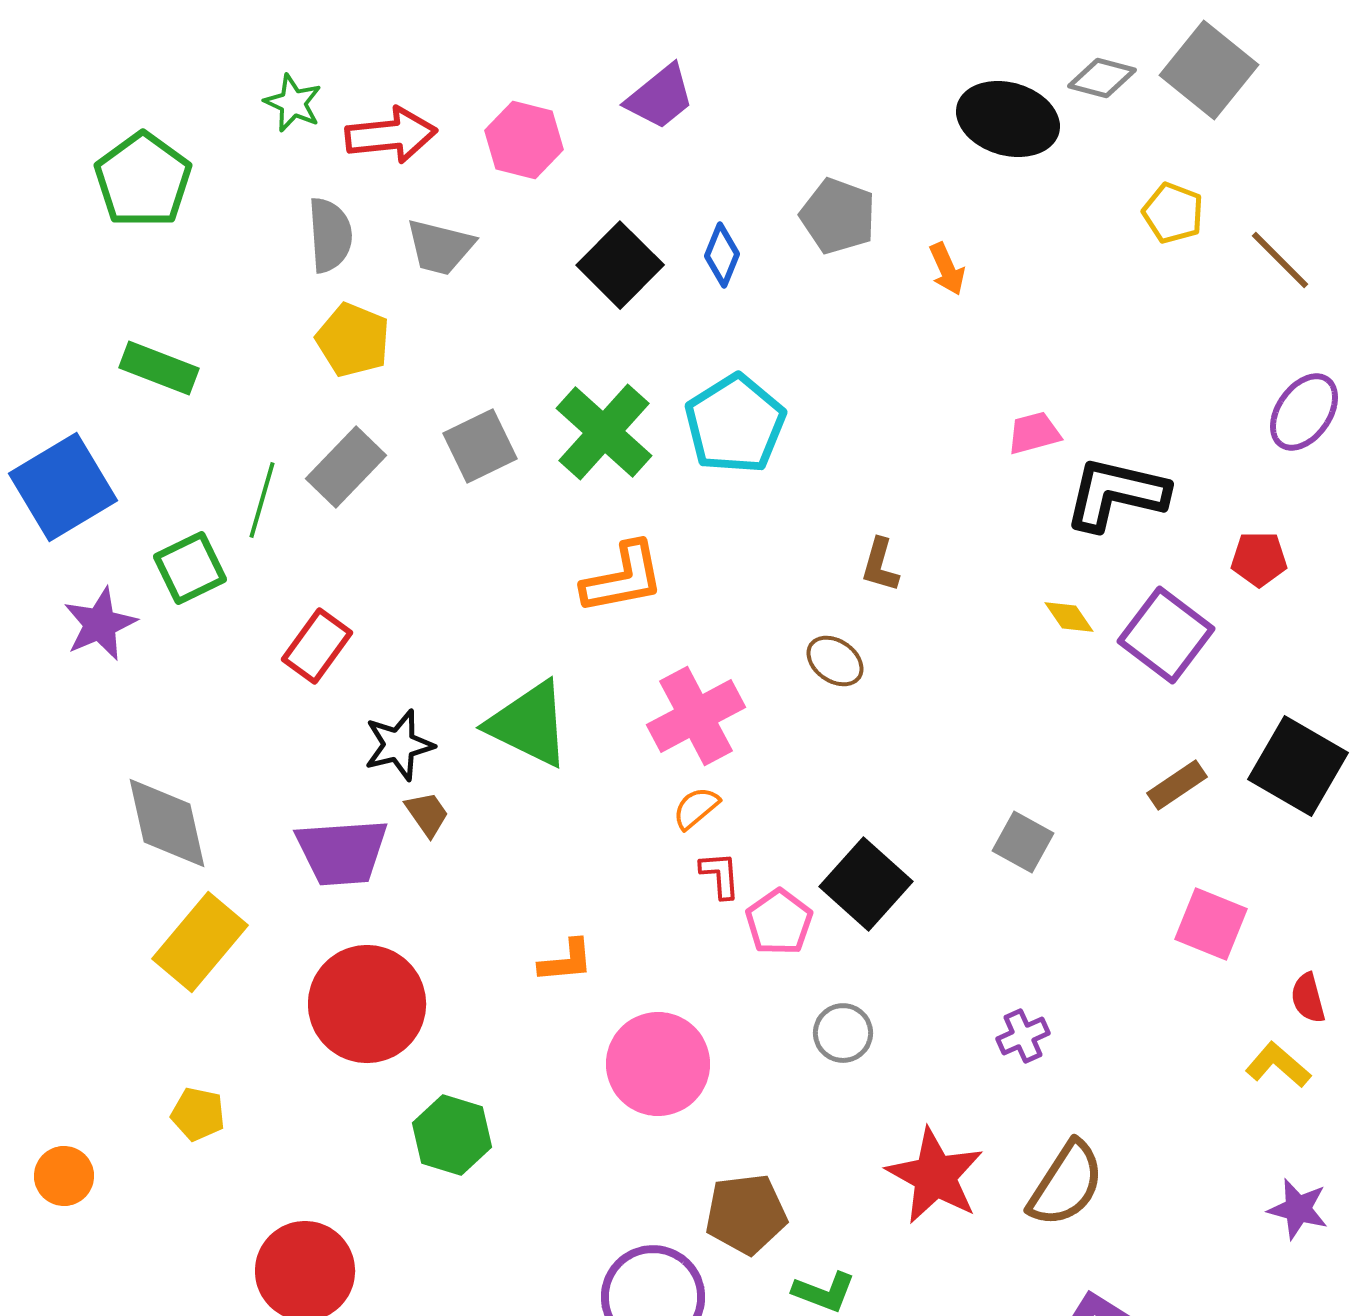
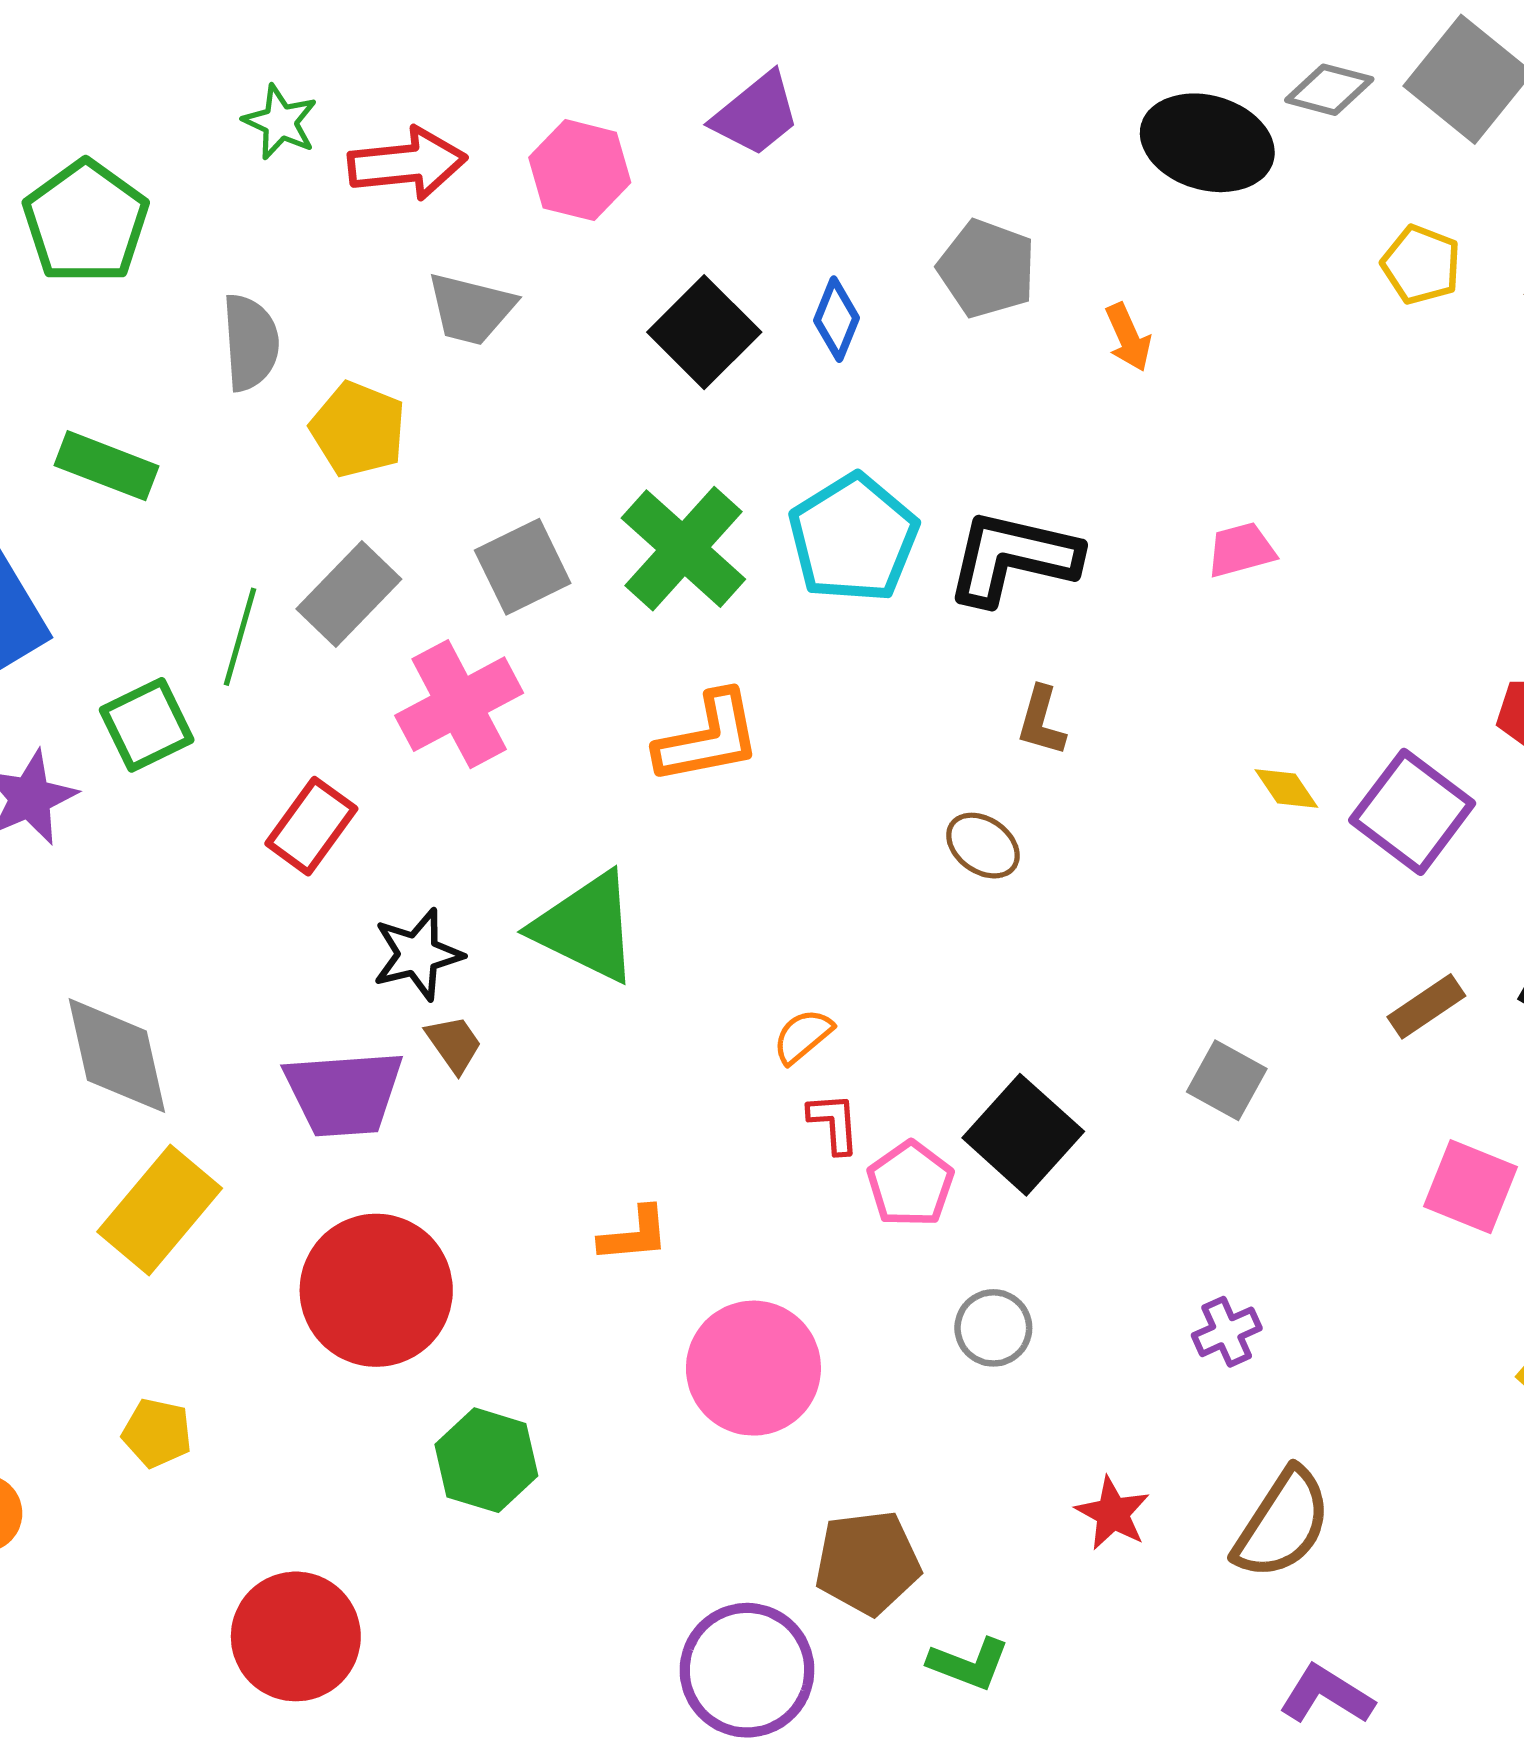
gray semicircle: (330, 235) -> (250, 342), moved
black L-shape: (1116, 494) -> (1013, 558), moved
pink cross: (696, 716) -> (459, 704), moved
red star: (935, 1176) -> (1113, 1513), size x0.6

